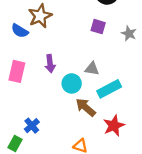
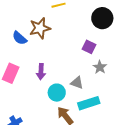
gray star: (129, 33) -> (100, 67), moved

